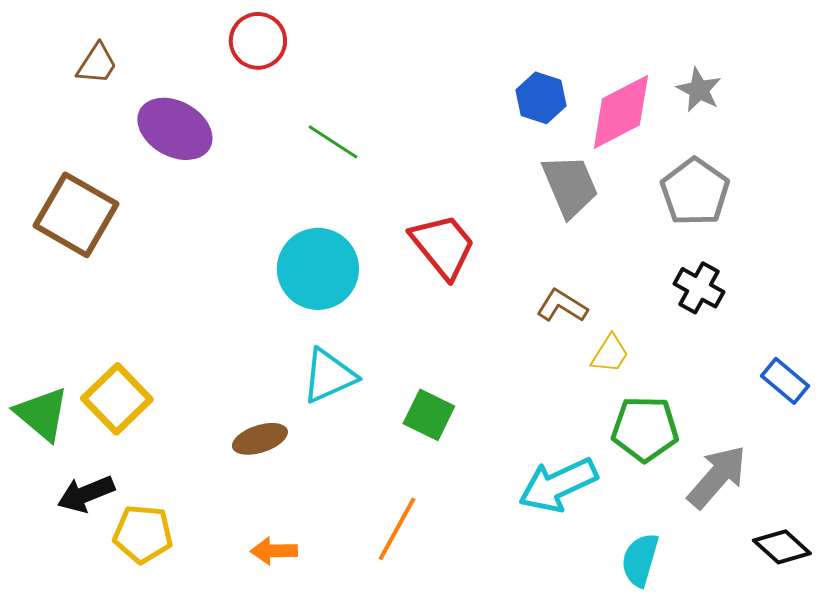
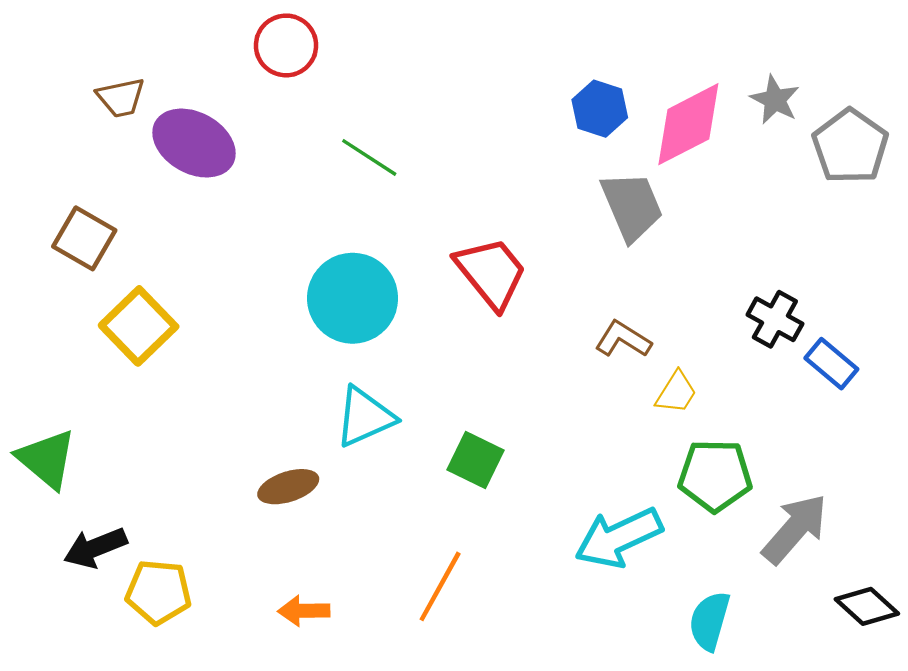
brown trapezoid: (97, 64) -> (121, 98), moved, turned 45
gray pentagon: (695, 192) -> (850, 146), moved
brown square: (76, 215) -> (84, 238), size x0.7
blue rectangle: (785, 381) -> (831, 364), moved
yellow square: (117, 399) -> (139, 326), moved

